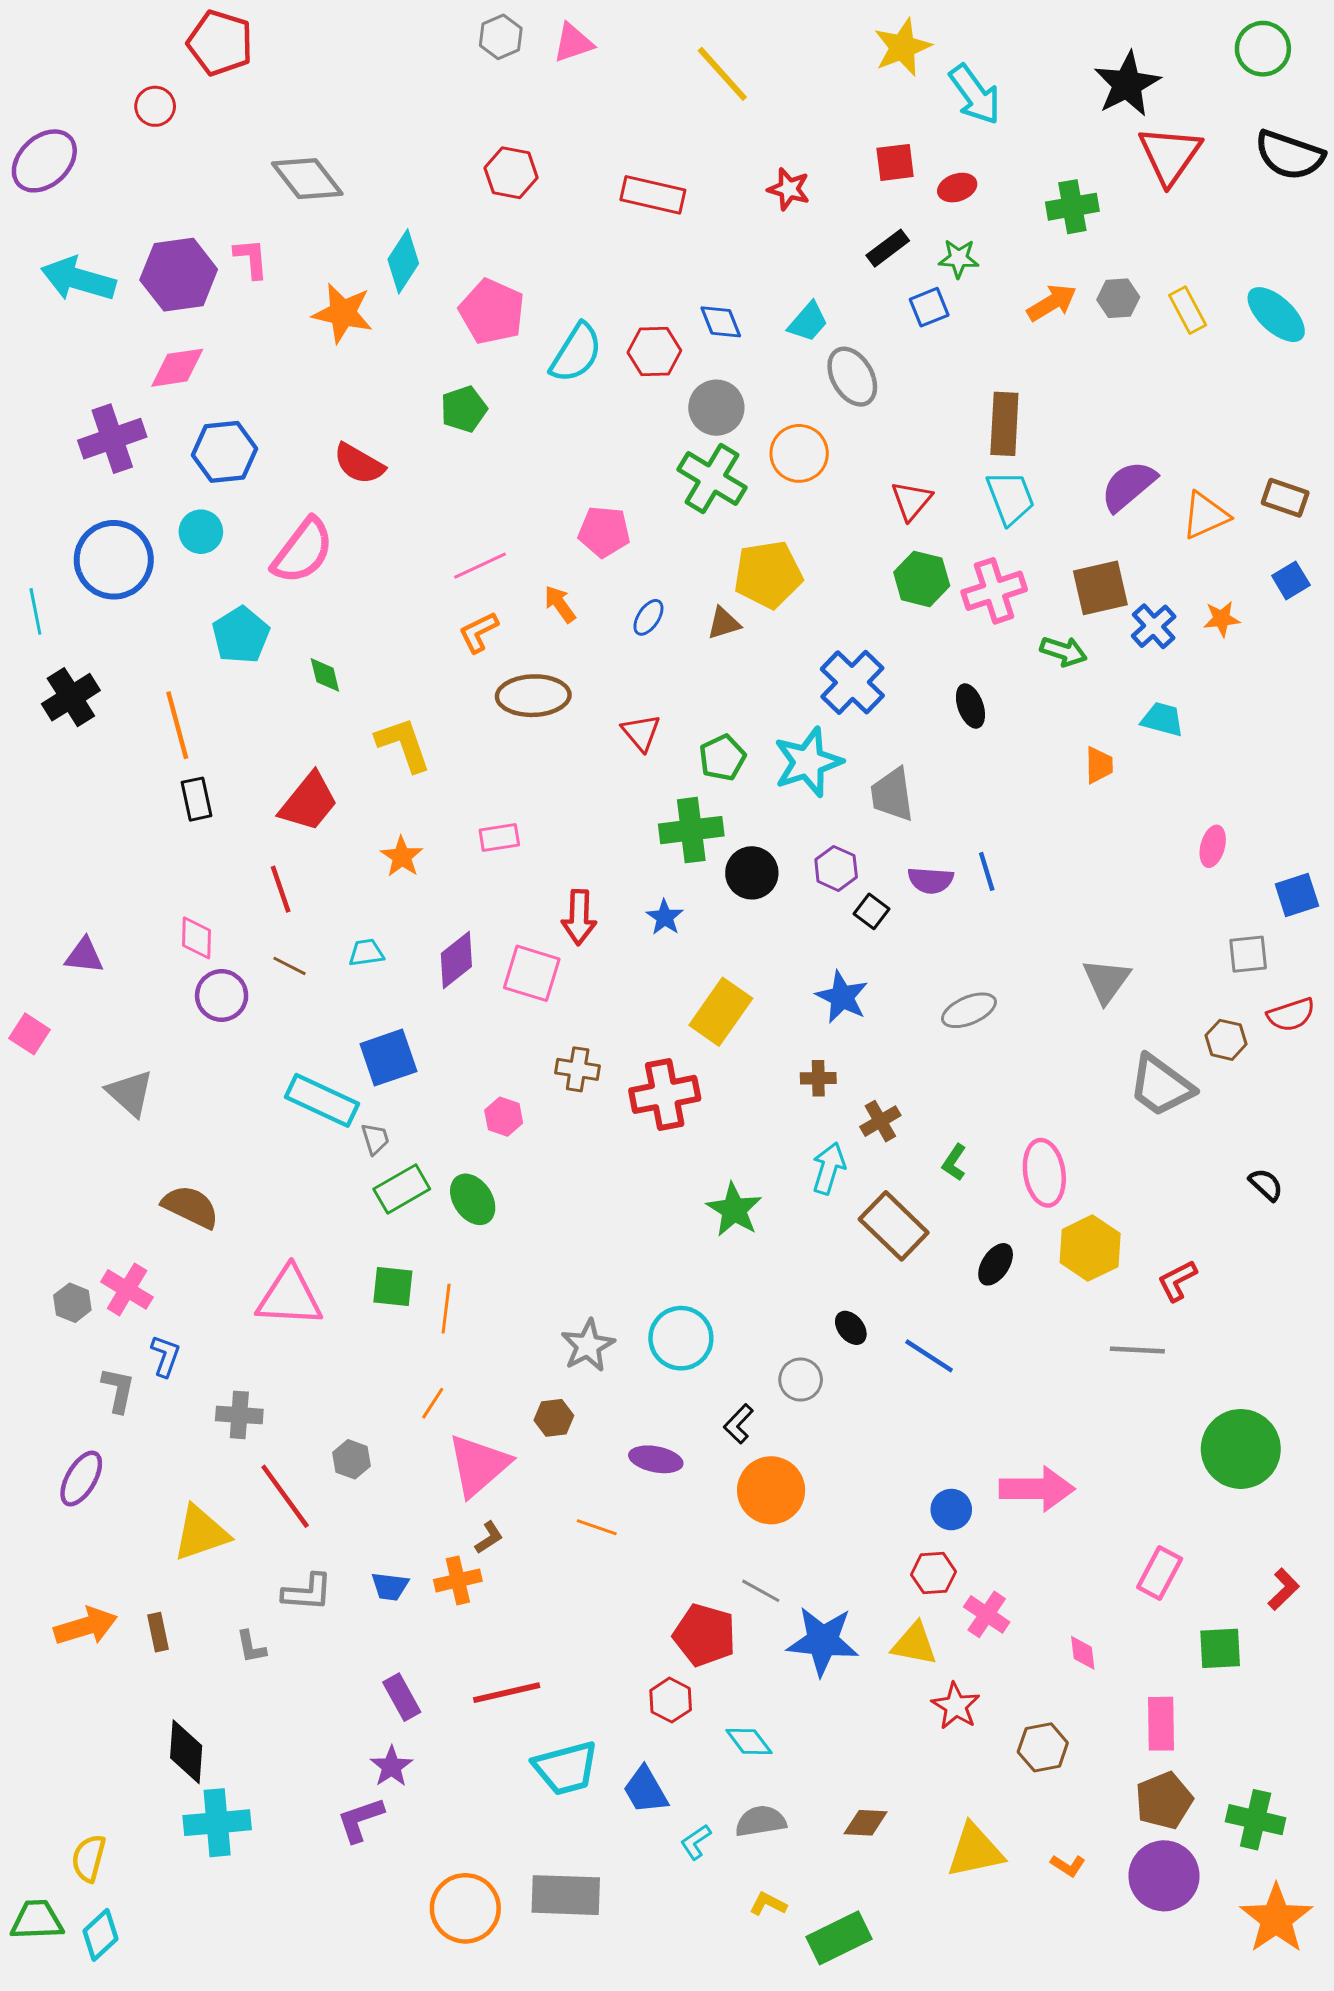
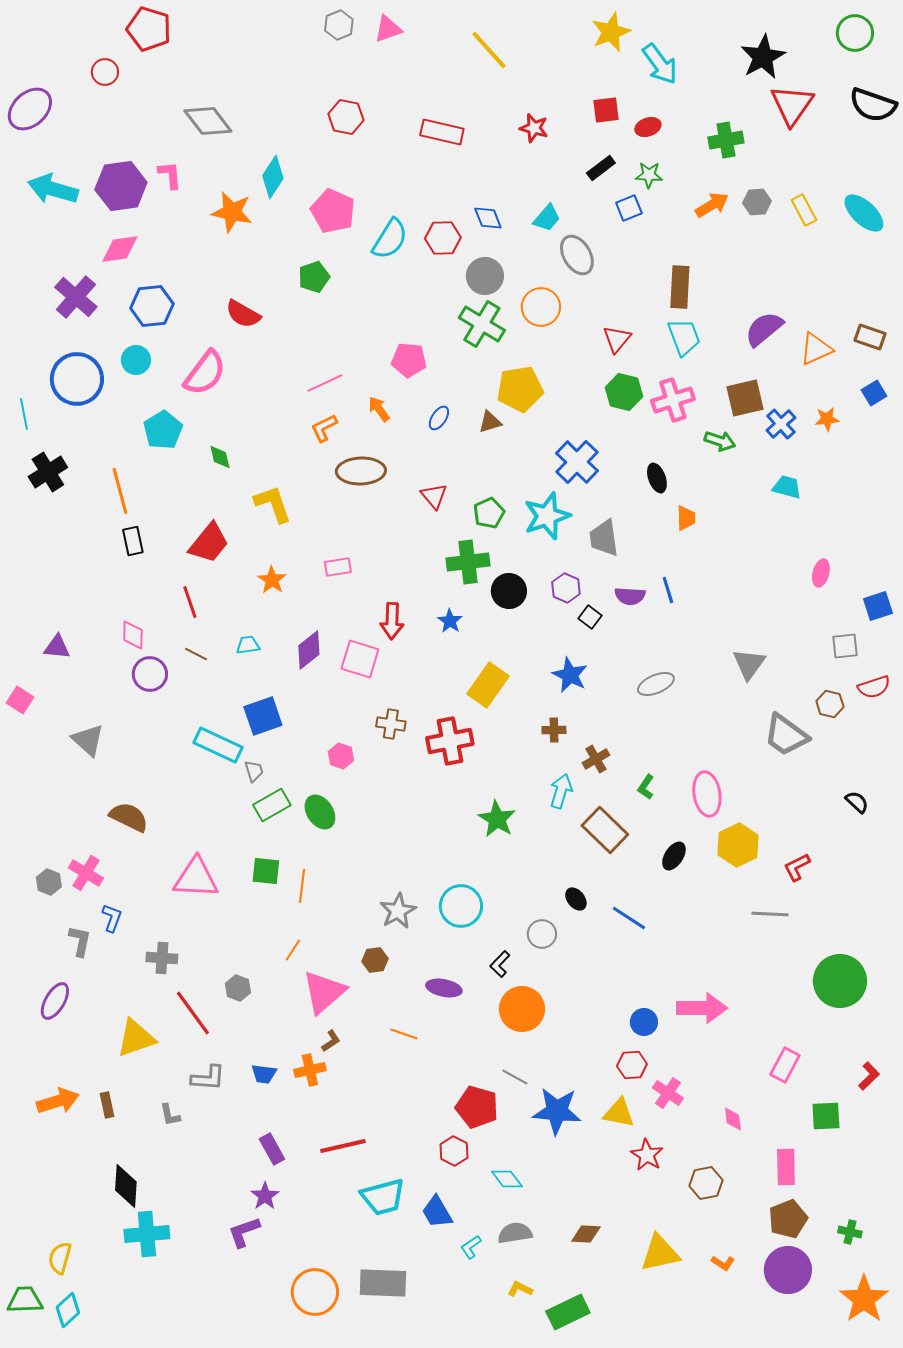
purple cross: (112, 439) -> (76, 297), turned -30
orange trapezoid: (1099, 765) -> (686, 518), moved
green cross: (1256, 1820) -> (850, 1232), size x0.6

